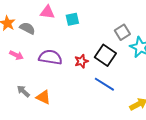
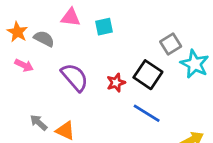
pink arrow: (16, 55) -> (24, 65), moved
purple semicircle: (50, 57) -> (75, 77), turned 40

